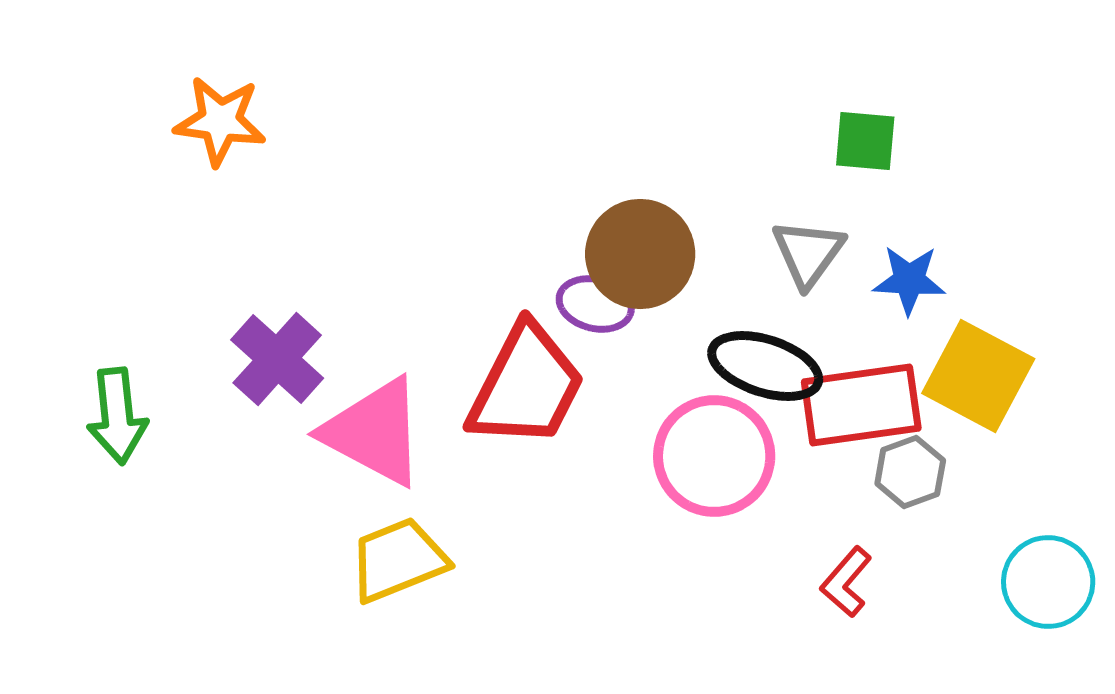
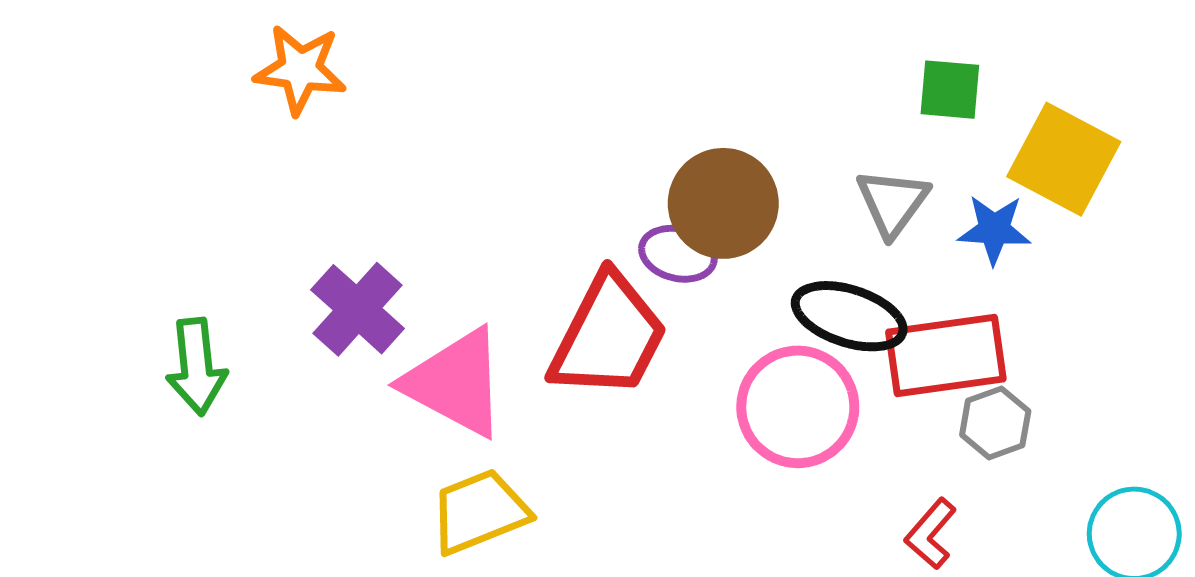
yellow square: (978, 376) -> (1064, 159), moved

